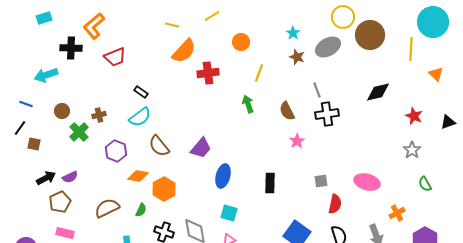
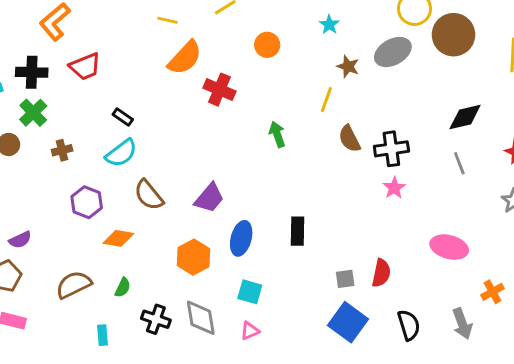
cyan star: (293, 33) -> (329, 25), moved
black cross: (71, 48) -> (32, 72), moved
red cross: (208, 73) -> (219, 90), turned 30
yellow line: (259, 73) -> (326, 100), moved
gray line: (317, 90) -> (459, 163), moved
brown semicircle: (287, 111) -> (349, 139), moved
green cross: (79, 132) -> (33, 113), moved
pink star: (297, 141) -> (394, 188), moved
gray square: (321, 181) -> (345, 279), moved
black rectangle: (270, 183) -> (297, 231), moved
orange hexagon: (164, 189) -> (193, 257), moved
red semicircle: (335, 204) -> (381, 273), moved

